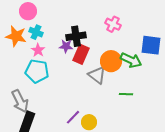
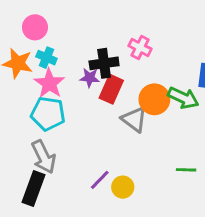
pink cross: (113, 24) -> (140, 47), moved
pink star: (38, 50) -> (49, 83), size x1.5
green line: (126, 94) -> (186, 170), moved
gray arrow: (20, 101) -> (44, 157), moved

